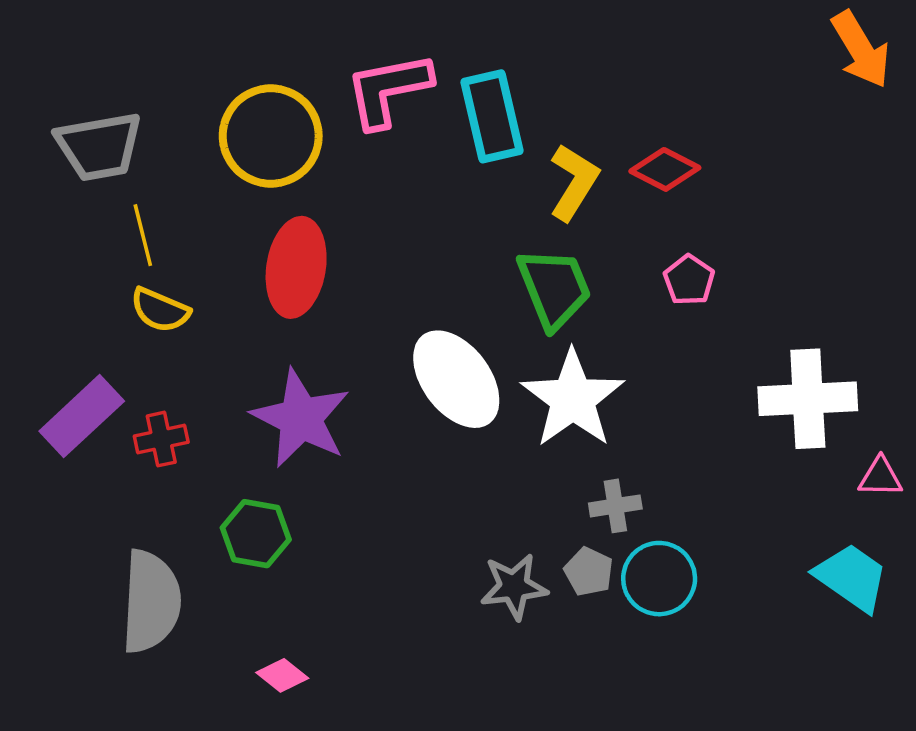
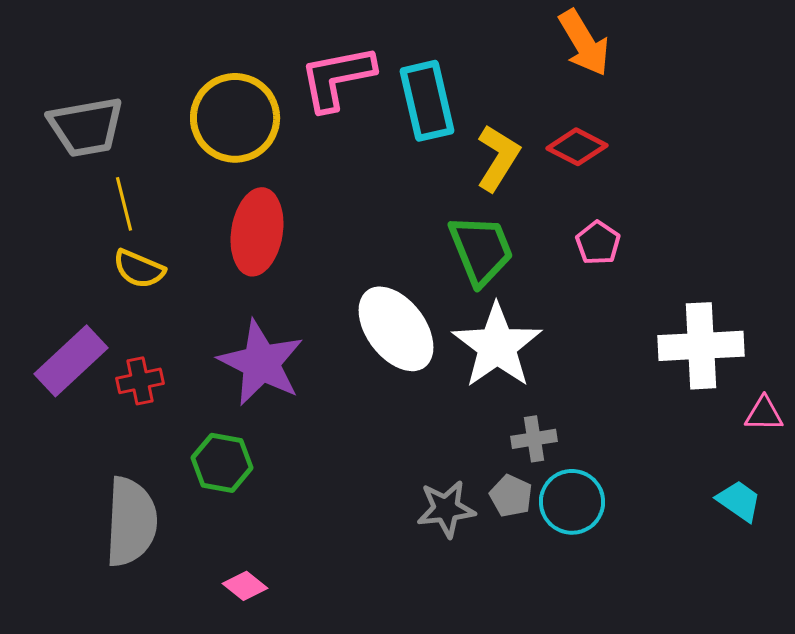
orange arrow: (861, 50) -> (584, 43), moved
cyan trapezoid: (852, 577) -> (739, 501), size x0.7

